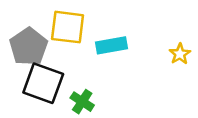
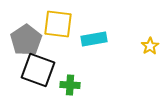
green cross: (82, 102) -> (70, 85), turned -30

